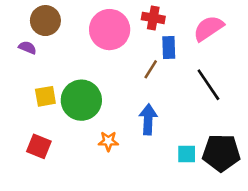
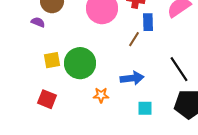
black line: (208, 85) -> (179, 69), moved
blue arrow: (148, 119) -> (132, 78), turned 80
cyan square: (187, 154) -> (145, 108), moved

